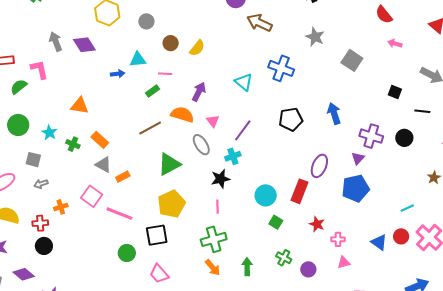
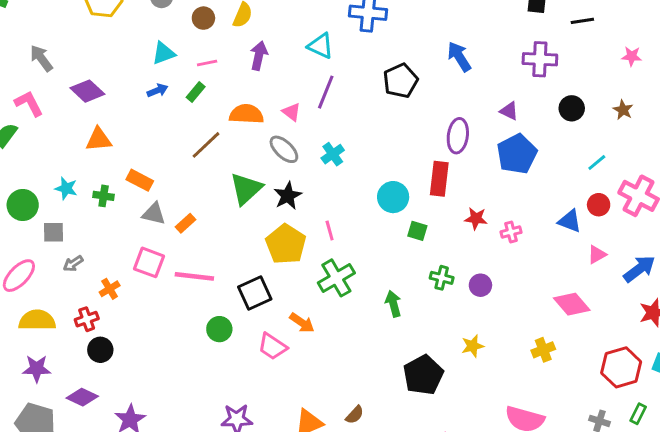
purple diamond: (84, 45) -> (87, 91), moved
blue arrow: (118, 74) -> (157, 90), moved
purple arrow: (199, 92) -> (259, 56), moved
green circle: (18, 125) -> (23, 205), moved
purple line: (243, 130) -> (326, 92), moved
purple cross: (371, 136) -> (540, 59), moved
black circle: (404, 138) -> (572, 108), moved
purple triangle: (358, 158) -> (509, 111), turned -32
black star: (221, 179) -> (288, 196), moved
yellow pentagon: (171, 204) -> (286, 244), moved
pink triangle: (344, 262) -> (597, 255), moved
orange arrow: (213, 268) -> (302, 323), moved

